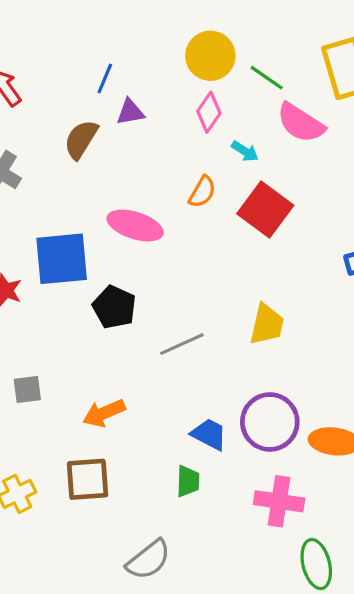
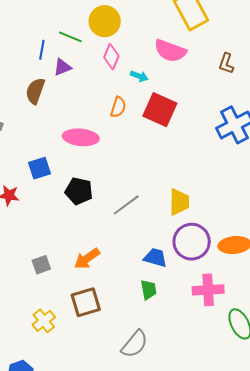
green line: (267, 78) -> (70, 37), moved
blue square: (62, 259) -> (40, 168), size x0.6
yellow trapezoid: (267, 324) -> (179, 202), moved
gray square: (27, 389) -> (41, 265), moved

